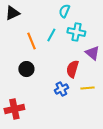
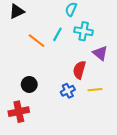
orange line: (31, 41) -> (37, 41), turned -30
black circle: (26, 69) -> (29, 84), moved

